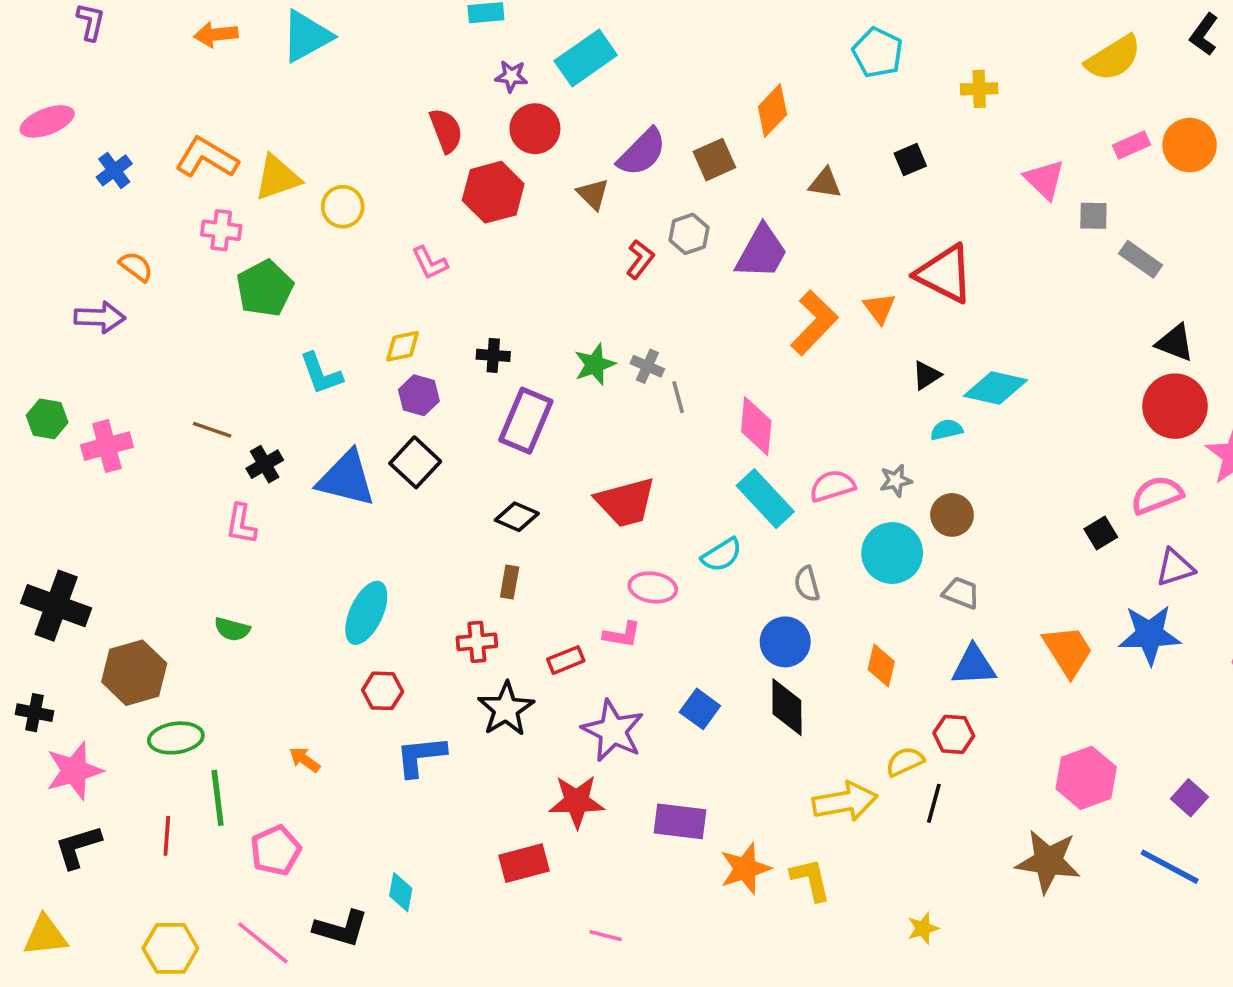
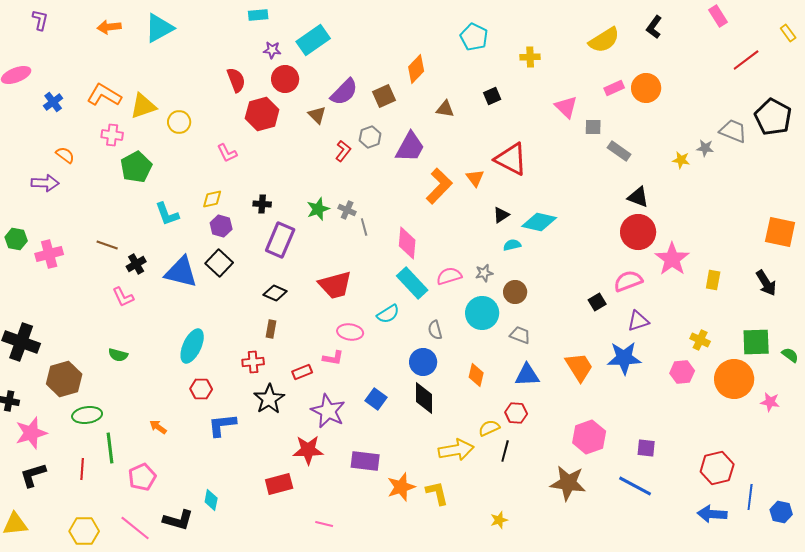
pink L-shape: (241, 524) -> (123, 297), turned -35
purple square: (1190, 798) -> (646, 448), turned -36

